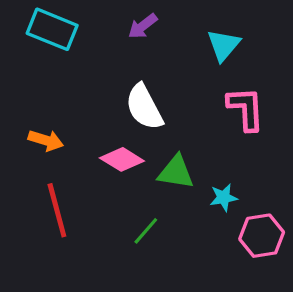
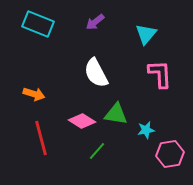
pink diamond: (122, 159) -> (82, 121), moved

